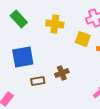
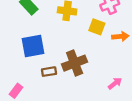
brown cross: (62, 73) -> (75, 63), size x1.6

